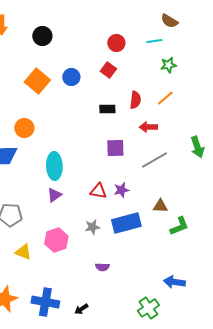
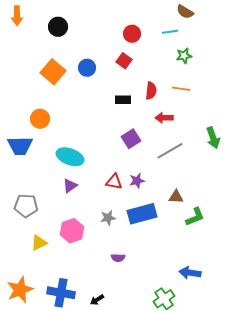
orange line: (165, 98) -> (181, 89), turned 48
purple square: (115, 148) -> (131, 139), turned -30
cyan ellipse: (54, 166) -> (70, 157), turned -68
yellow triangle: (23, 252) -> (39, 243), turned -48

